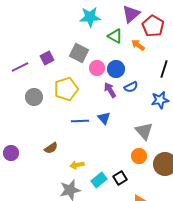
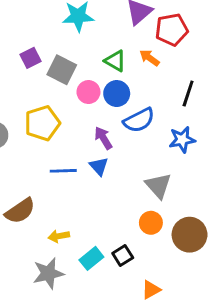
red pentagon: (153, 26) -> (172, 30), turned 30
green triangle: (115, 36) -> (115, 61), moved
purple square: (47, 58) -> (31, 58), moved
blue semicircle: (131, 87) -> (139, 120), size x1.5
purple arrow: (110, 90) -> (103, 138), moved
brown semicircle: (51, 148) -> (20, 211), size x1.5

